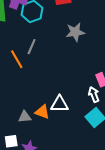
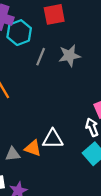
gray line: (32, 47) -> (41, 57), moved

